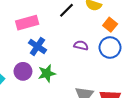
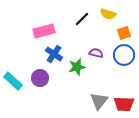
orange square: (110, 25) -> (124, 33), turned 32
green star: (47, 73) -> (77, 67), moved

